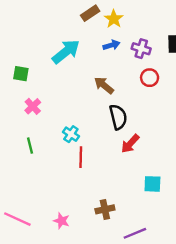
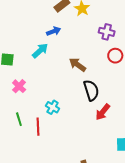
blue arrow: (111, 45) -> (54, 31), moved
cyan arrow: (66, 52) -> (40, 51), moved, size x0.7
red line: (81, 157) -> (38, 127), moved

